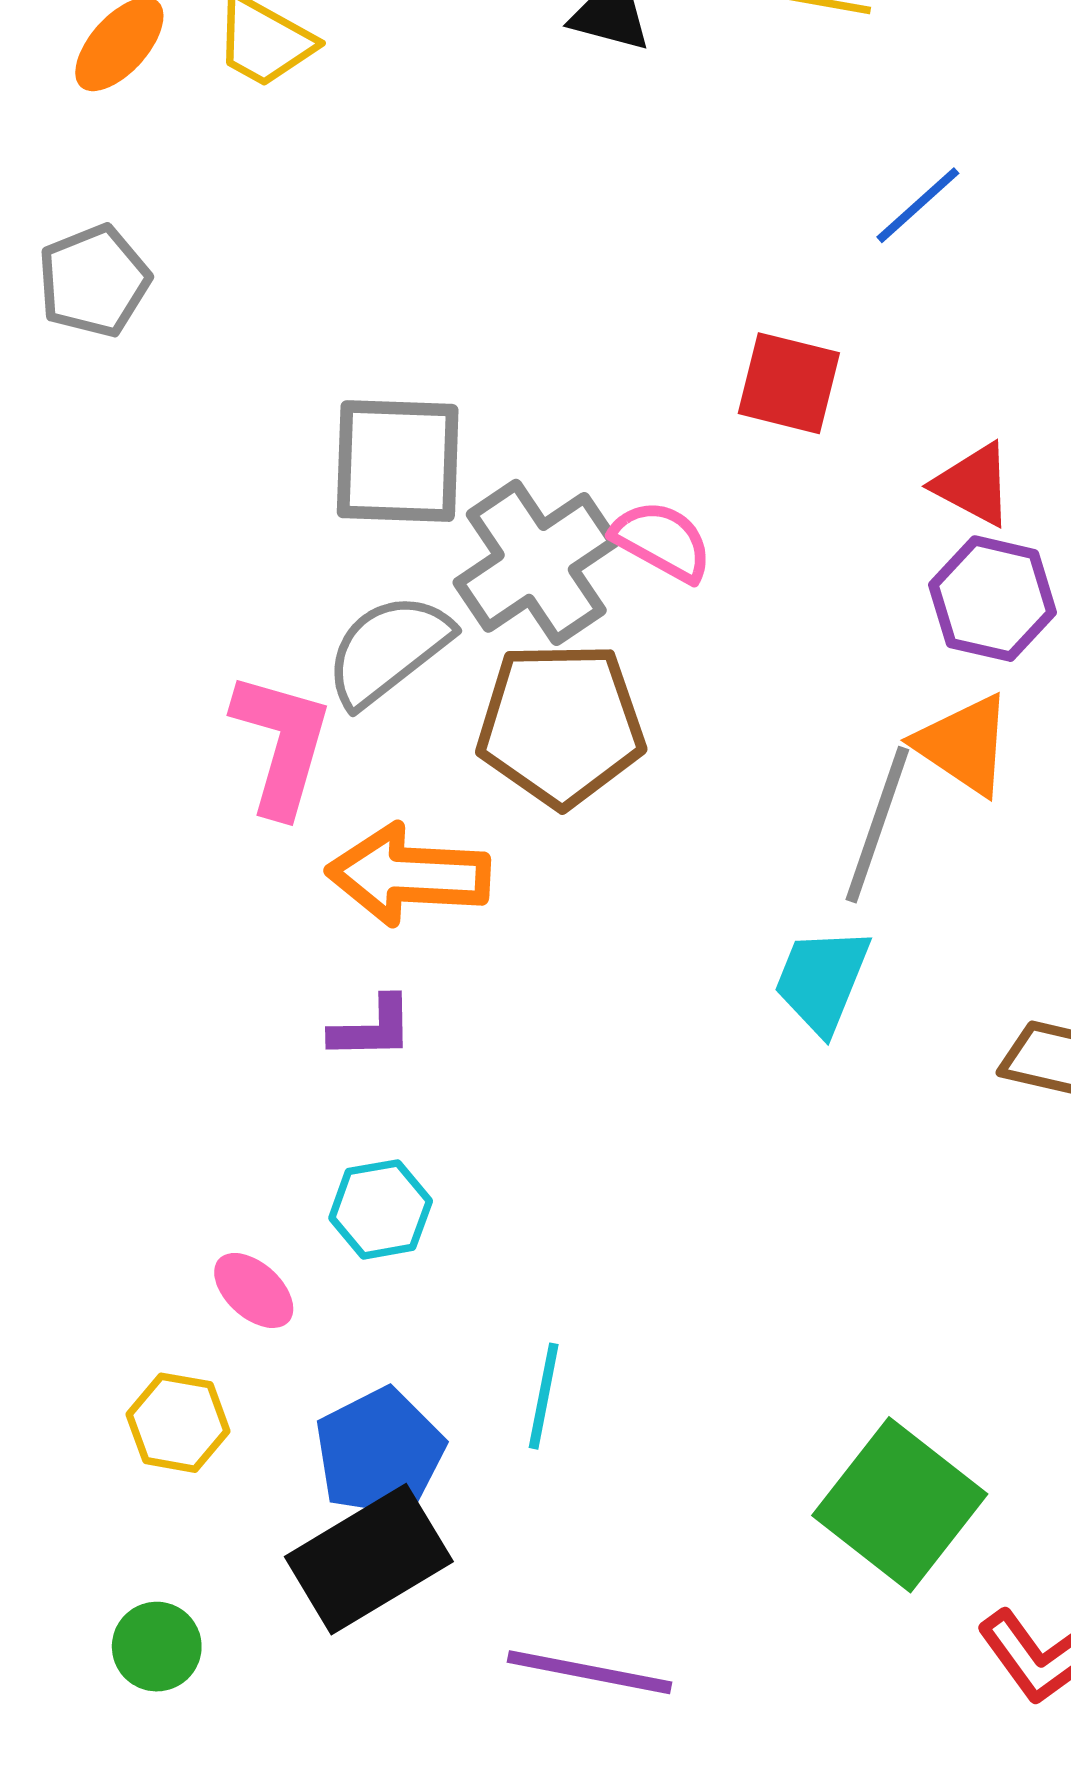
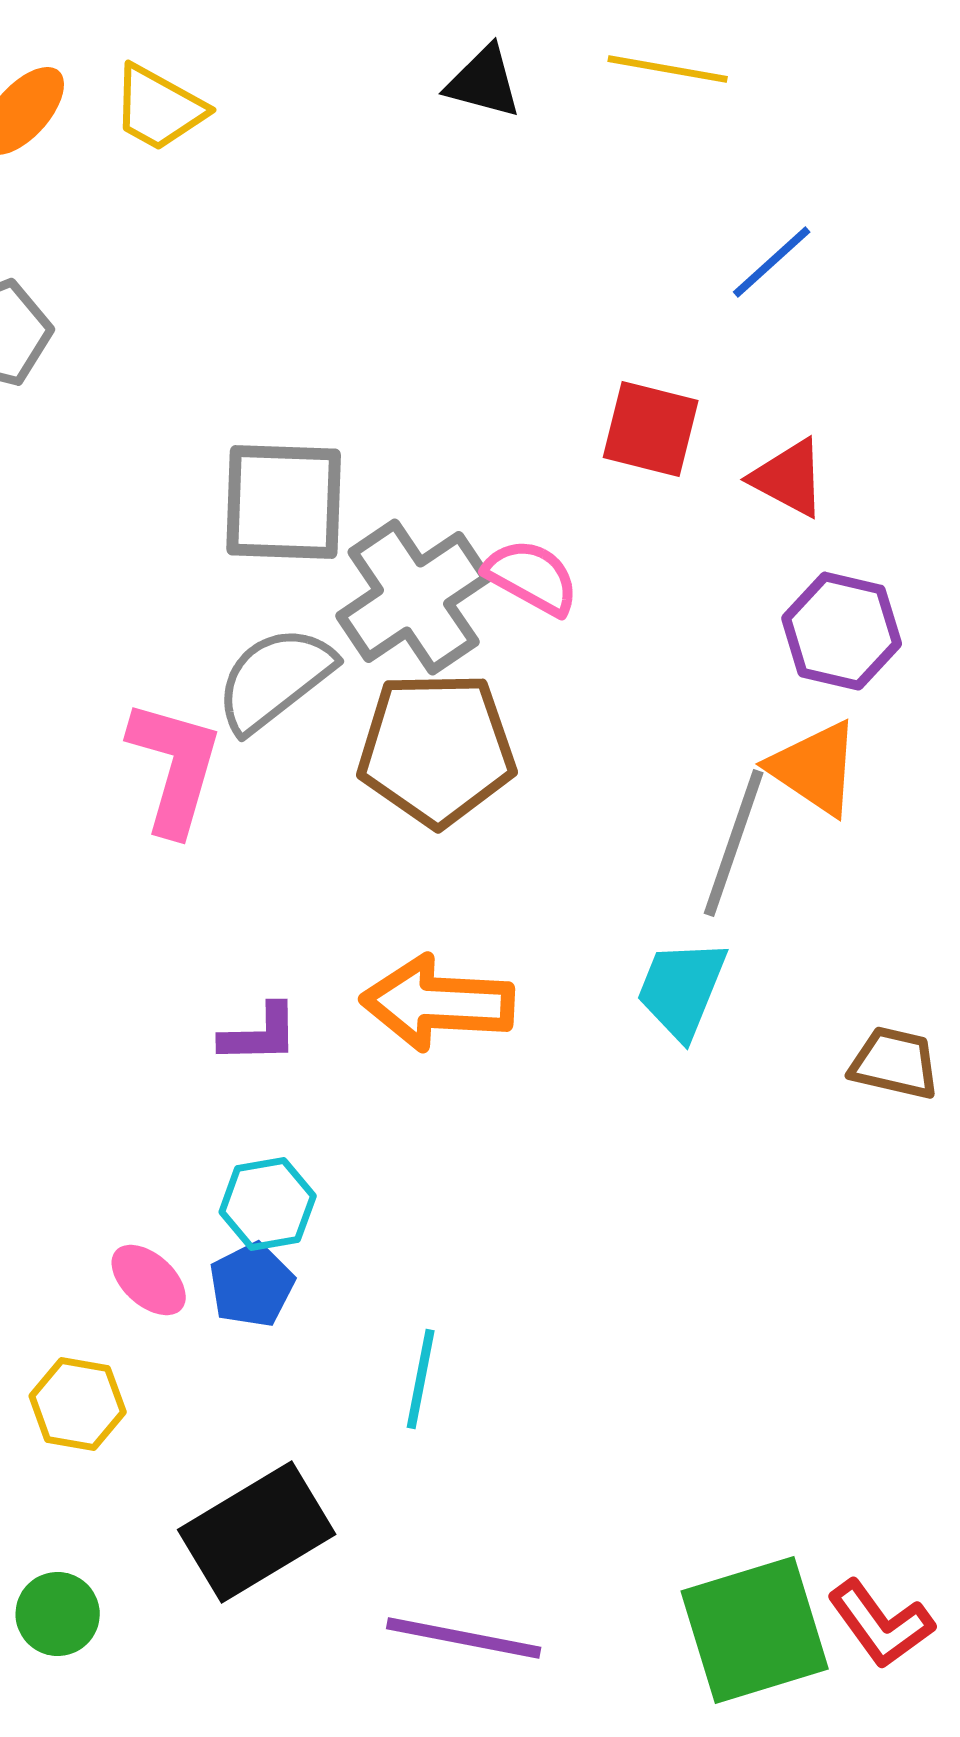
red triangle: (973, 485) -> (789, 478), moved
orange arrow: (408, 875) -> (438, 1003), moved
blue pentagon: (380, 1453) -> (252, 1285), moved, size x0.7
green square: (900, 1505) -> (755, 1630), moved, turned 35

